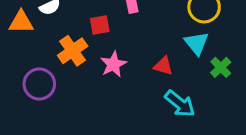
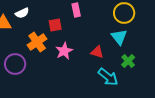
green cross: (221, 67) -> (128, 61), moved

